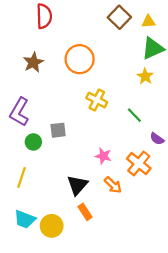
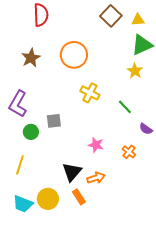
orange cross: (139, 163) -> (129, 152), size x0.6
orange arrow: (113, 185) -> (96, 178), moved, turned -60
yellow circle: (52, 226) -> (48, 199), moved

